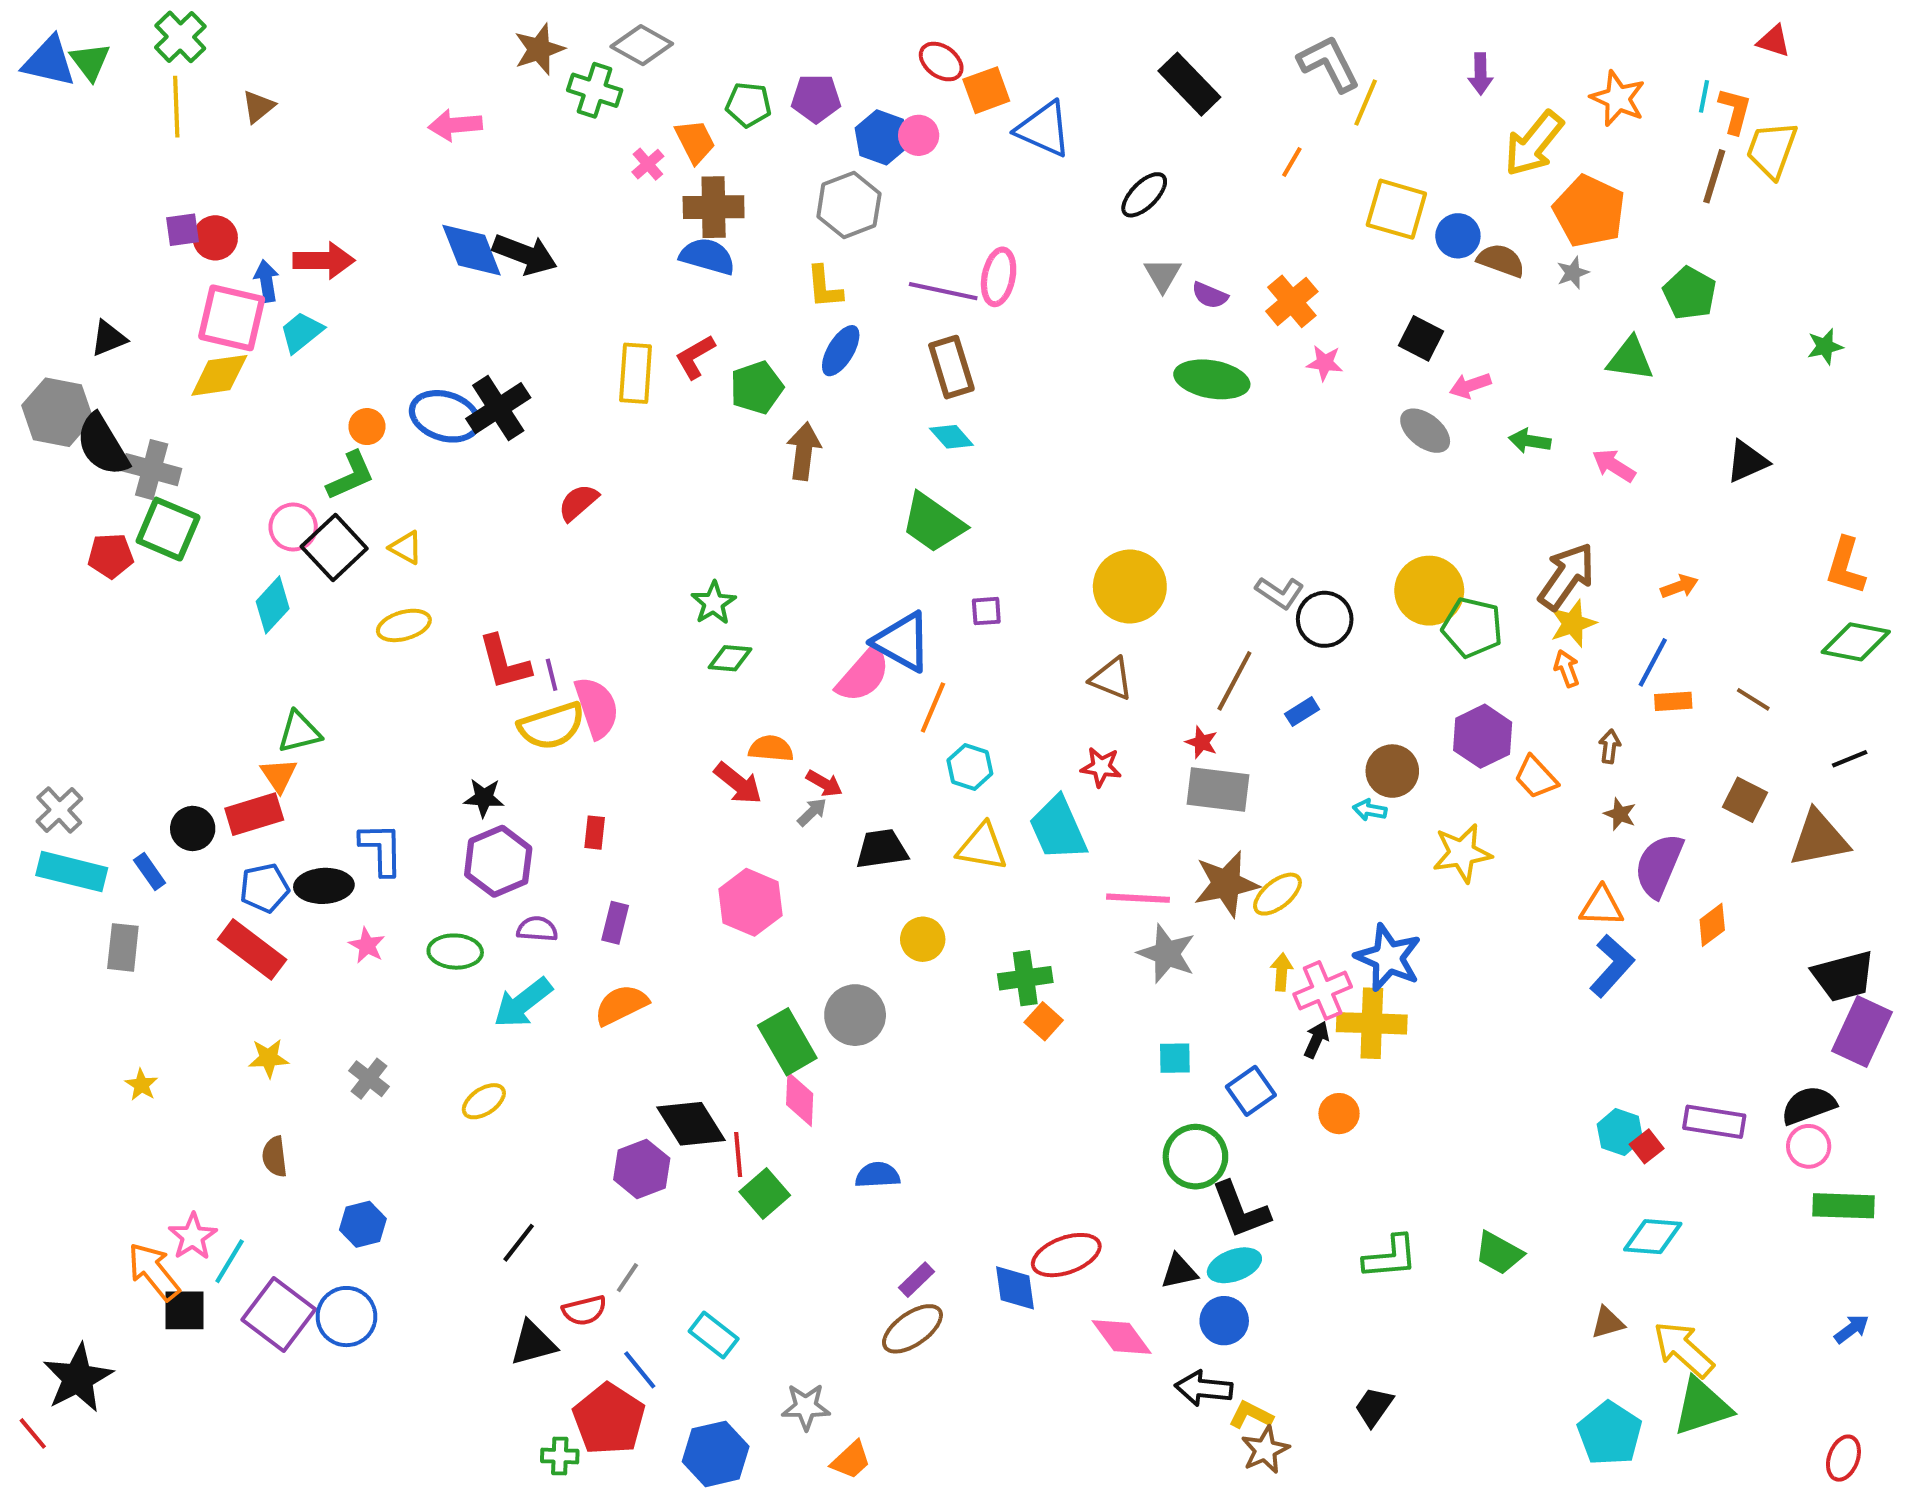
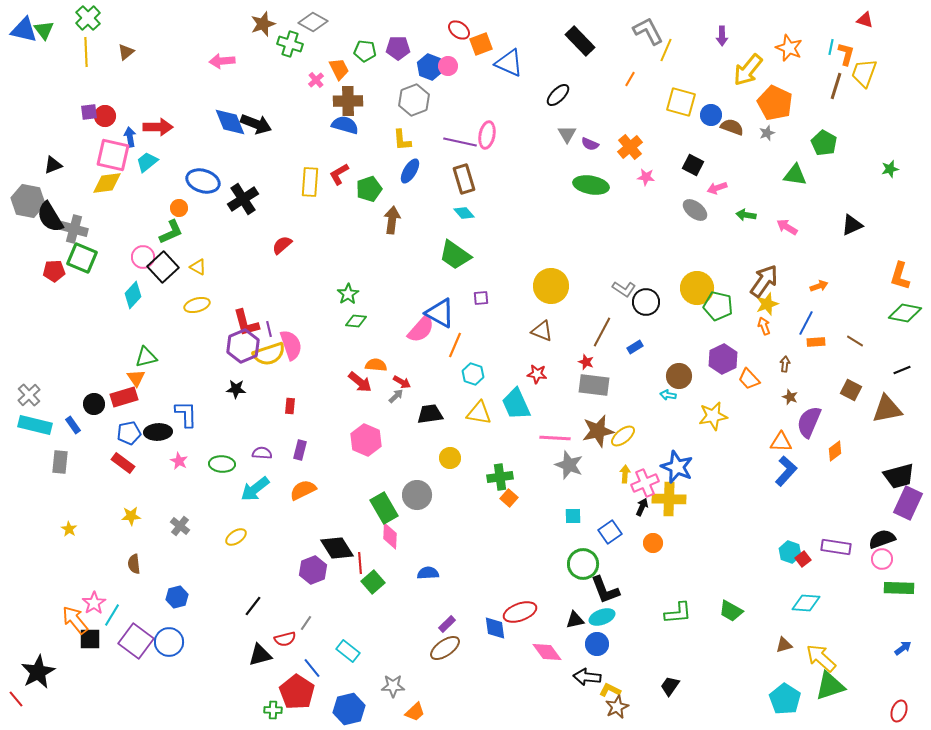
blue ellipse: (445, 416) -> (203, 181), moved
purple hexagon: (498, 861) -> (243, 346), moved
red rectangle: (252, 949) -> (123, 463), size x0.7

